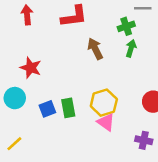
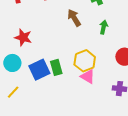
green arrow: (131, 48) -> (104, 27), moved
blue square: (47, 109) -> (39, 70), size x1.5
yellow line: (14, 144) -> (13, 92), moved

